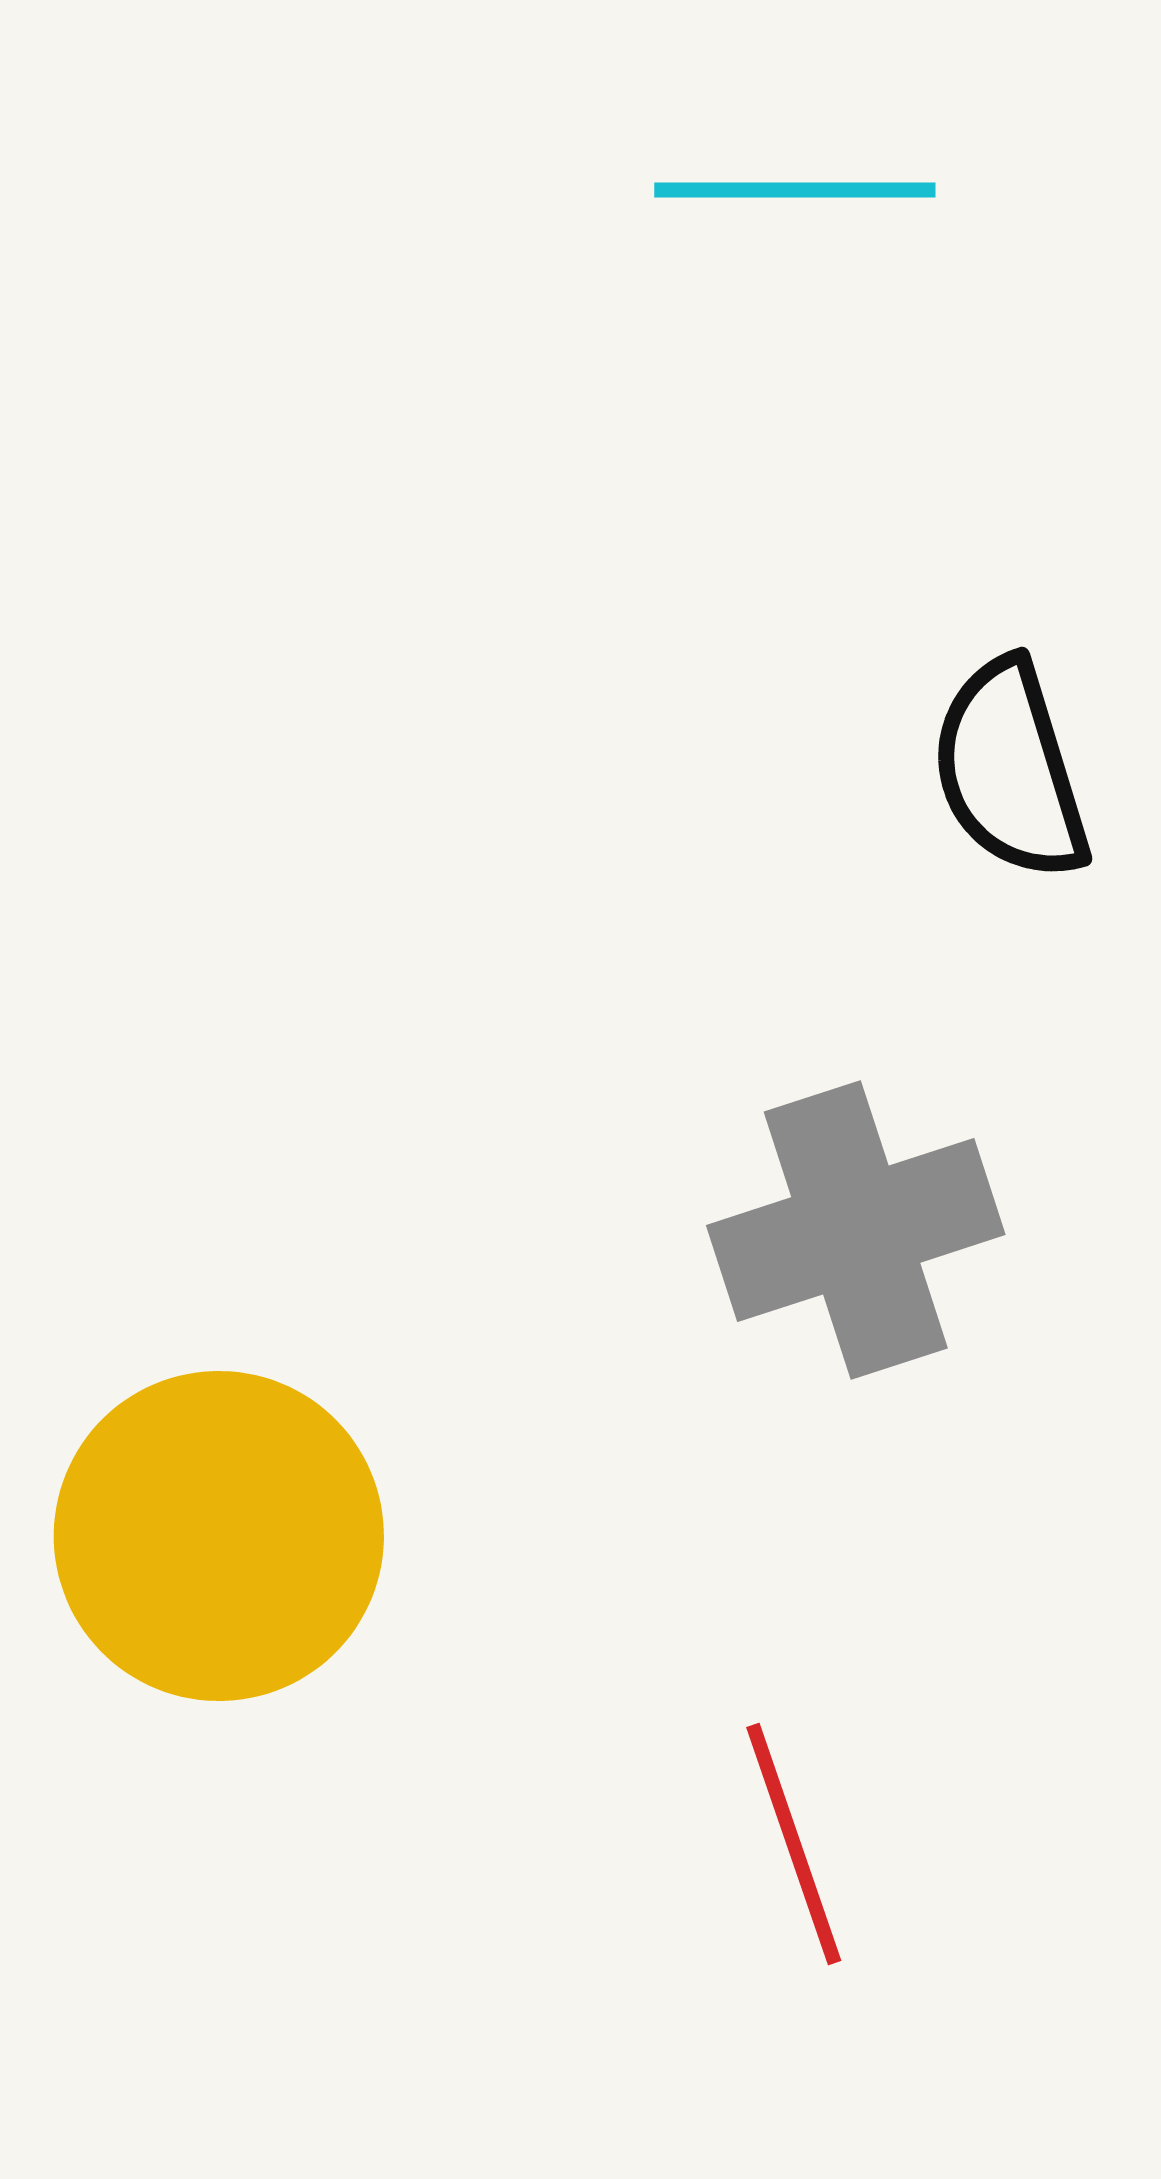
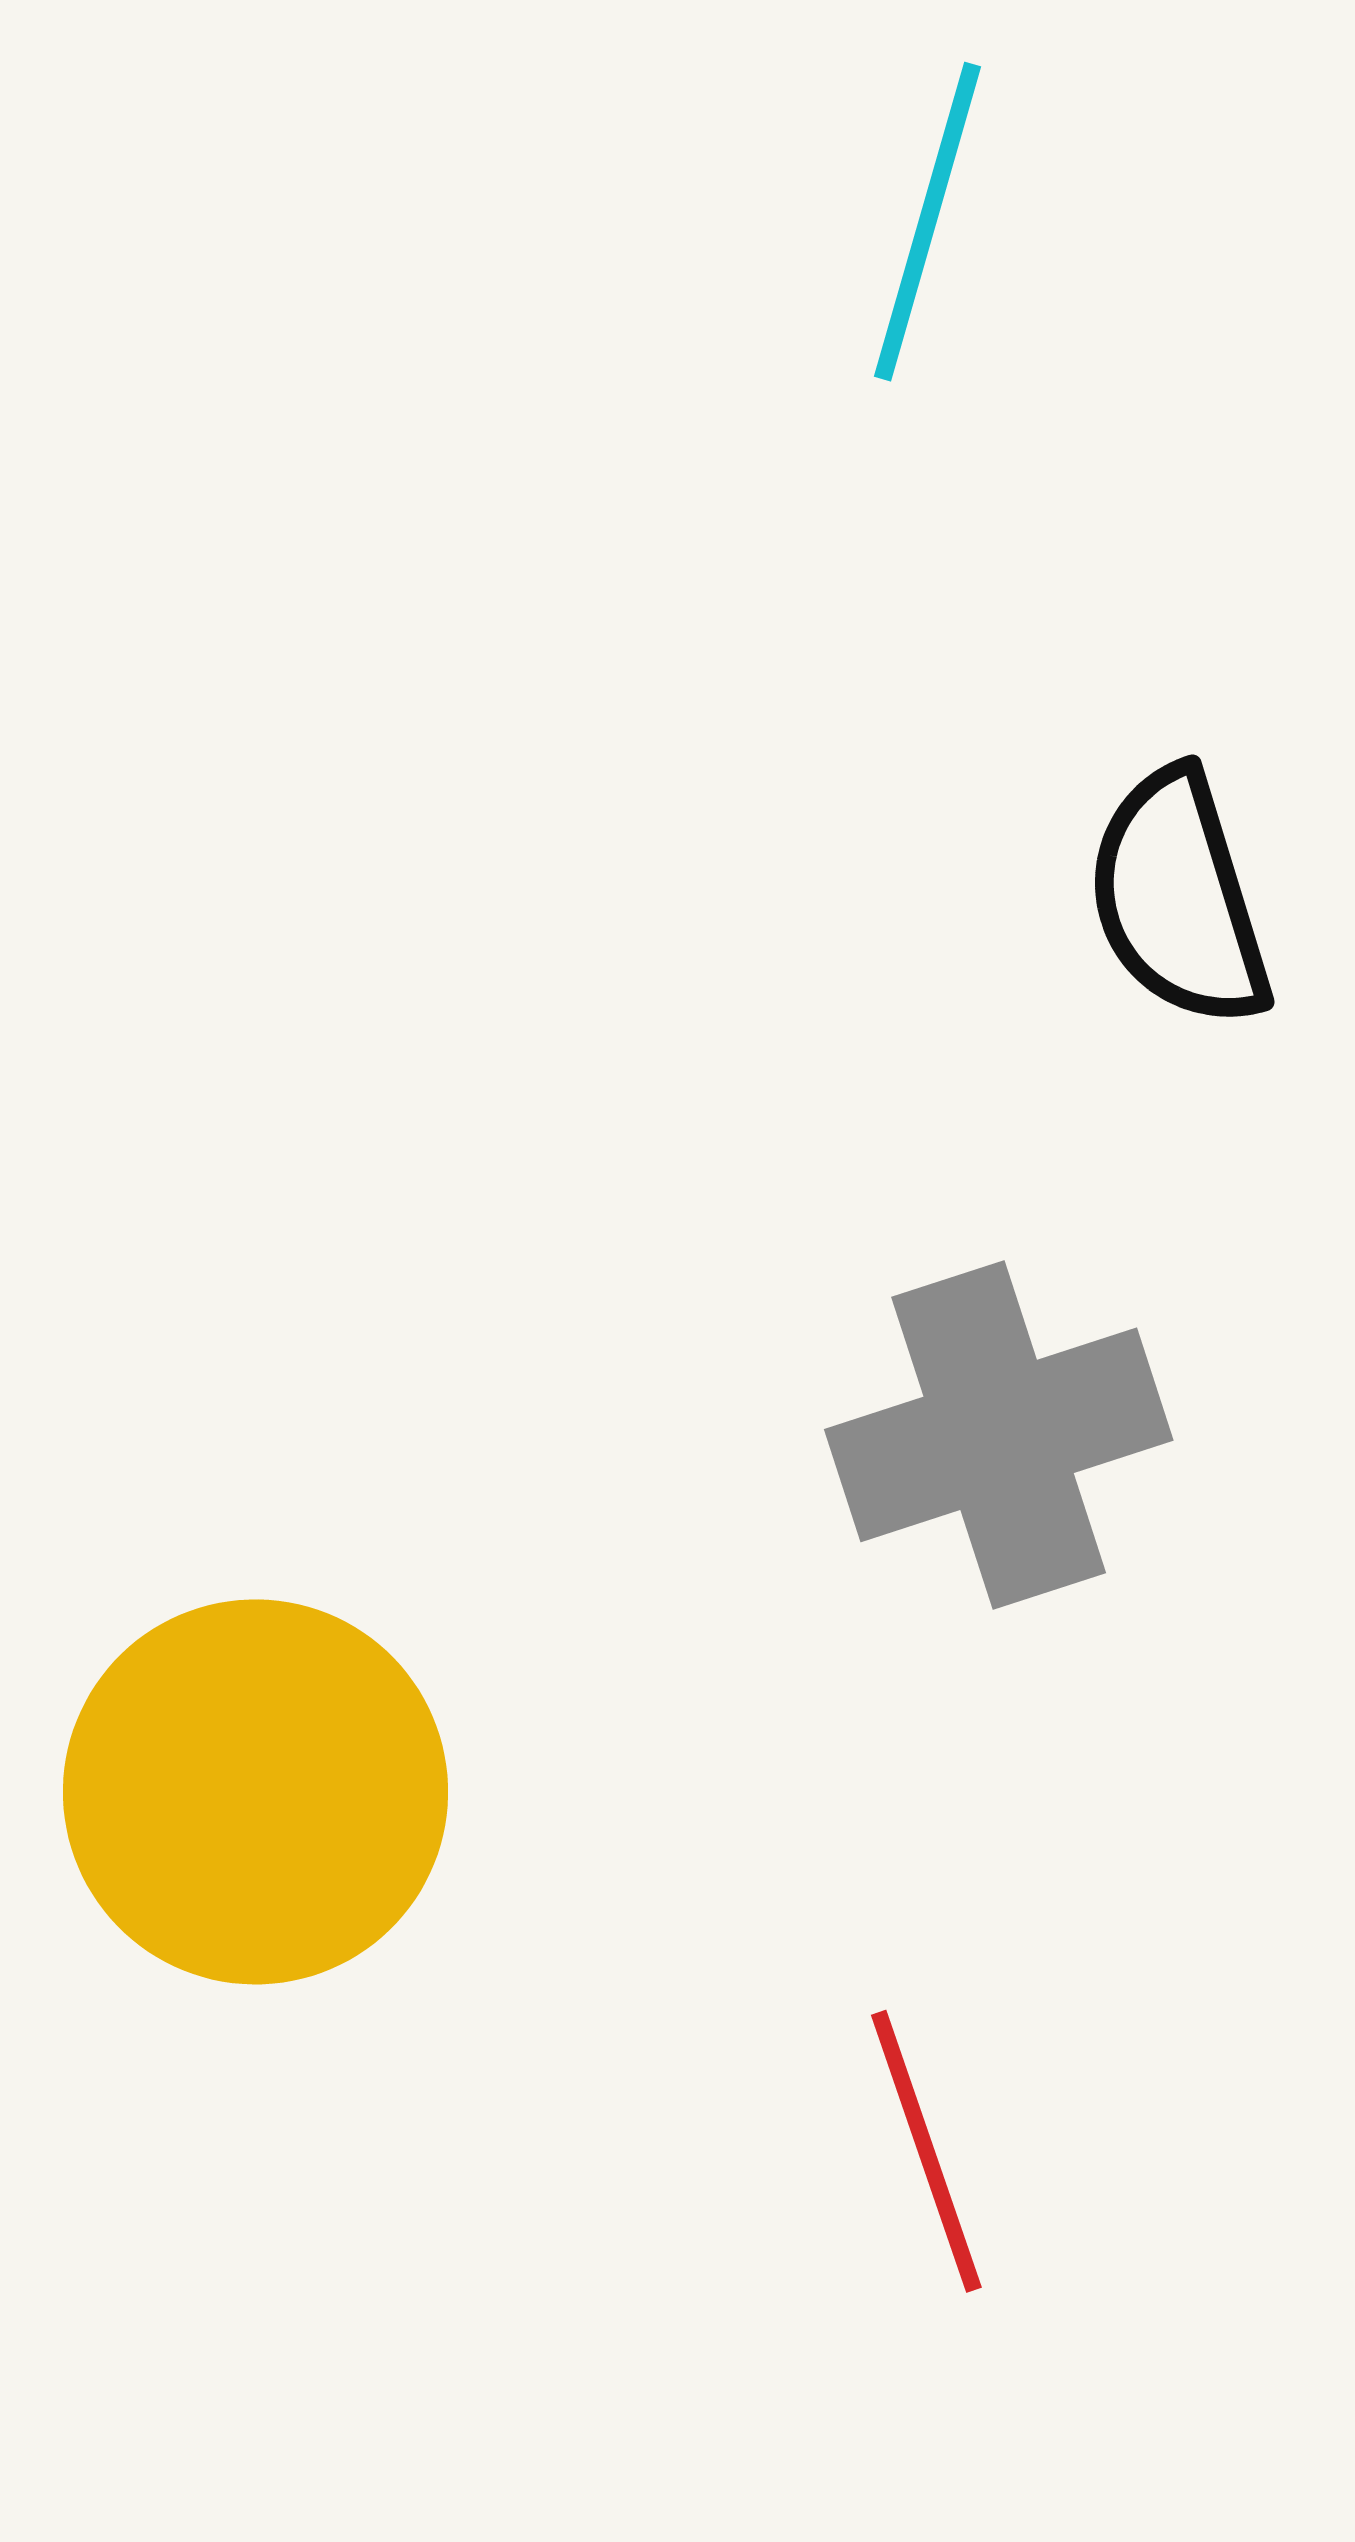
cyan line: (795, 190) -> (928, 222), turned -74

